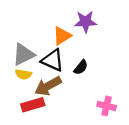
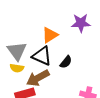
purple star: (85, 22) -> (81, 23), moved
gray triangle: (23, 54) -> (17, 51), turned -40

